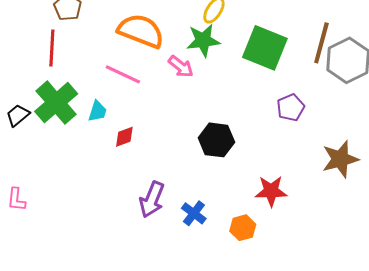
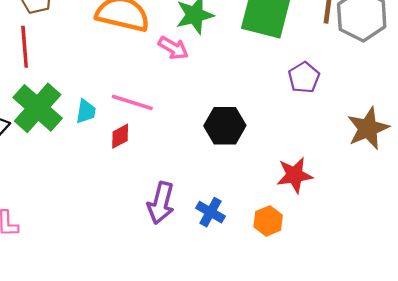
pink line: (123, 74) -> (132, 102), moved

